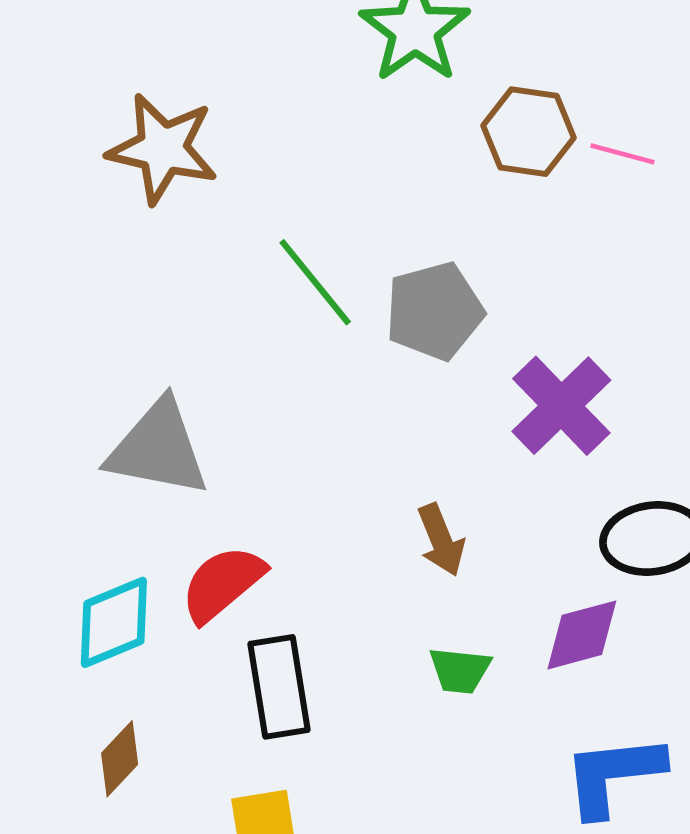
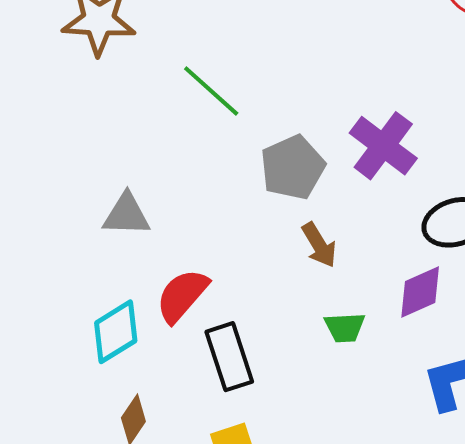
gray pentagon: (434, 311) -> (293, 167), moved
gray triangle: (158, 448) -> (127, 215), size x0.7

